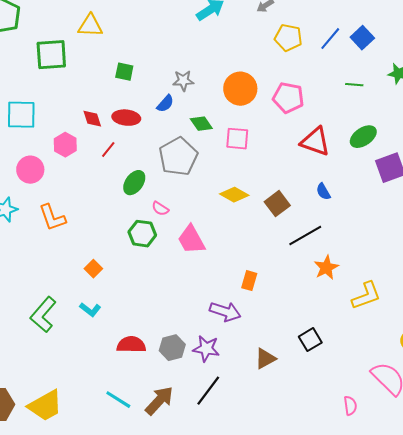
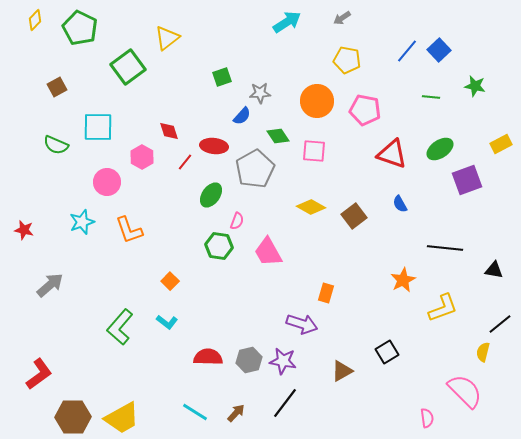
yellow triangle: (90, 26) -> (167, 38), turned -40
yellow pentagon: (288, 38) -> (347, 60), moved
green square: (51, 55) -> (128, 67), turned -32
green square: (124, 72) -> (222, 77), moved, turned -30
red ellipse: (126, 118) -> (214, 146), moved
pink semicircle: (160, 209) -> (237, 221), turned -102
black line: (305, 236) -> (445, 248), moved, turned 36
brown arrow: (159, 401) -> (236, 413), size x0.6

